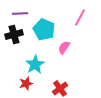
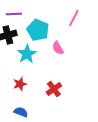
pink semicircle: (64, 47) -> (58, 48), turned -64
cyan star: (35, 64) -> (27, 54), moved

